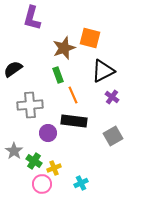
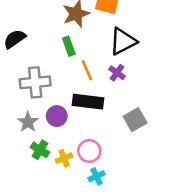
purple cross: (112, 97) -> (117, 73), moved
gray star: (14, 151) -> (28, 122), moved
pink circle: (42, 184) -> (89, 151), moved

